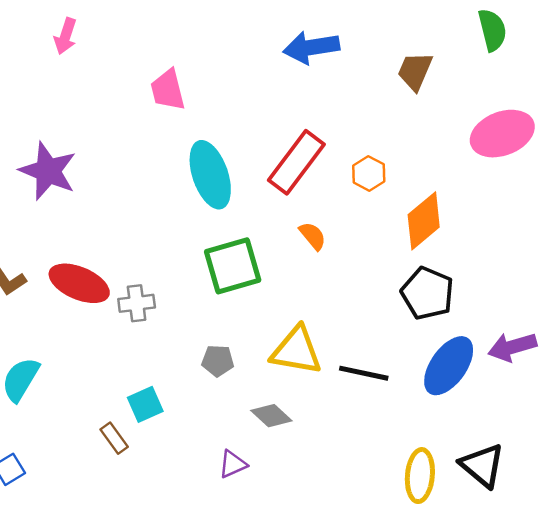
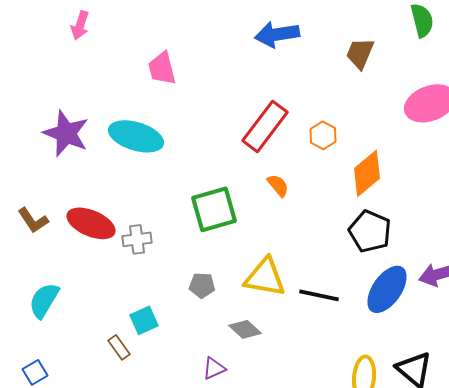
cyan ellipse: (210, 175) -> (136, 136), moved, turned -54

